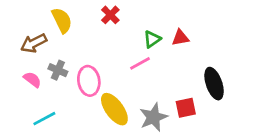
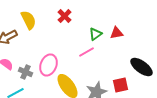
gray cross: (58, 70) -> (26, 72), moved
pink ellipse: (89, 81) -> (48, 65), turned 30
black ellipse: (214, 84) -> (142, 67), turned -35

